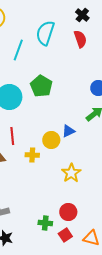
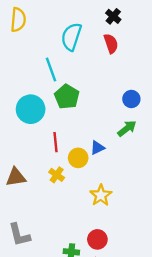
cyan line: (18, 50) -> (51, 70), moved, turned -40
red line: (12, 136) -> (55, 142), moved
yellow cross: (32, 155) -> (57, 175), turned 32

